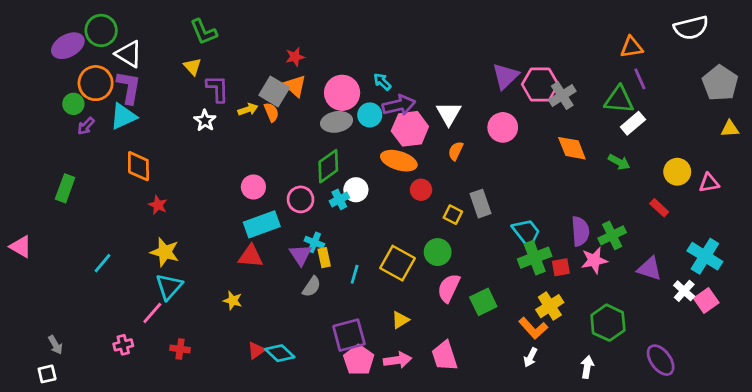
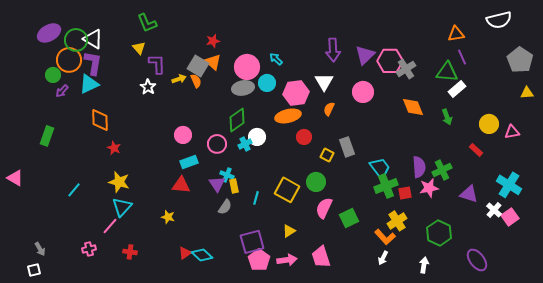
green circle: (101, 30) -> (76, 40), moved
purple arrow: (399, 105) -> (333, 50), moved, turned 100
orange ellipse: (399, 161) -> (288, 116), turned -30
green arrow: (619, 162) -> (447, 117), turned 42
cyan rectangle: (262, 224) -> (189, 162), size x0.7

